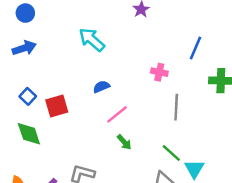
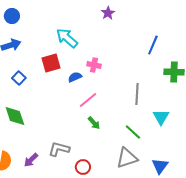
pink cross: (159, 72) -> (94, 65), moved
blue square: (28, 96) -> (19, 78), moved
red square: (57, 106) -> (51, 63), moved
cyan triangle: (194, 169) -> (161, 117), moved

